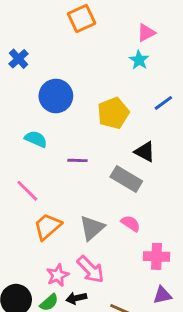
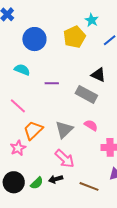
cyan star: (139, 60) -> (92, 20), moved
yellow pentagon: (113, 113) -> (74, 37), moved
pink star: (58, 275) -> (18, 148), moved

